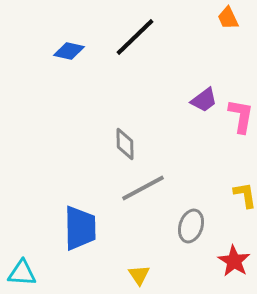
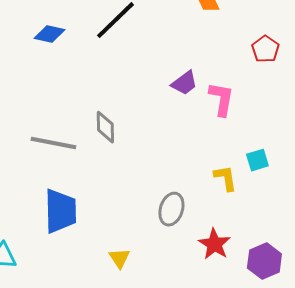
gray line: (143, 188) -> (53, 143), moved, turned 39

